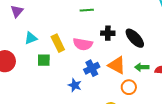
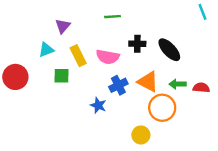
purple triangle: (17, 11) -> (63, 26), moved
orange circle: (129, 87) -> (162, 108), size x1.5

